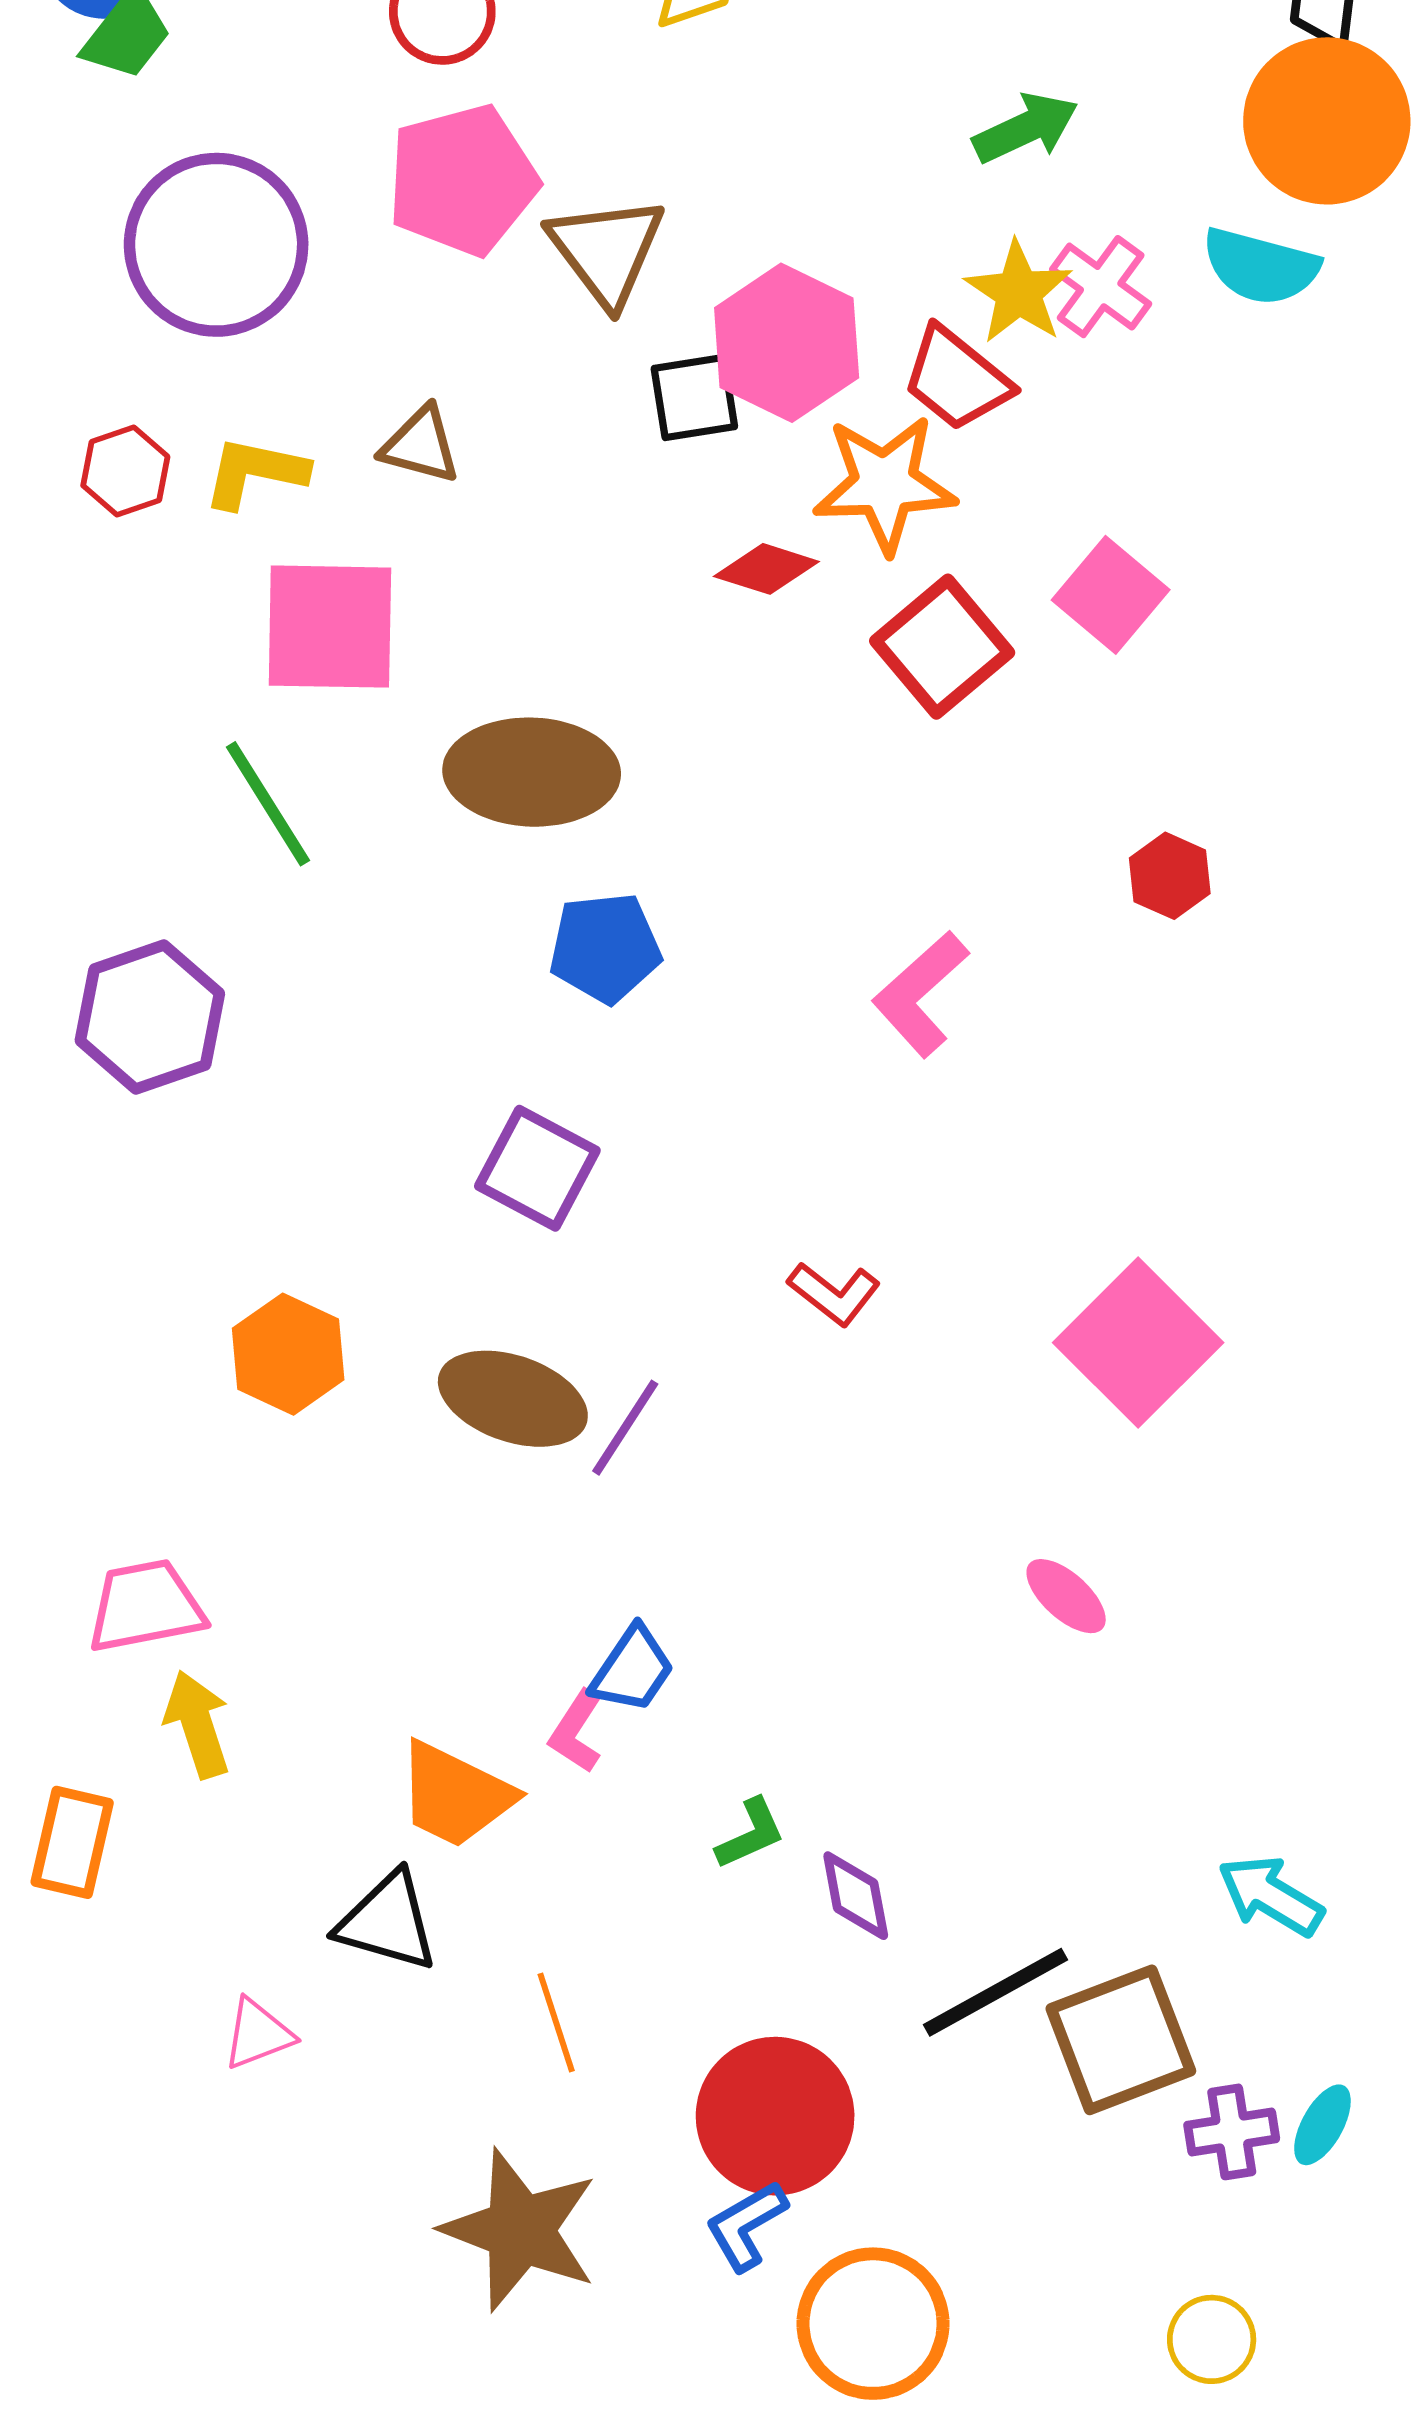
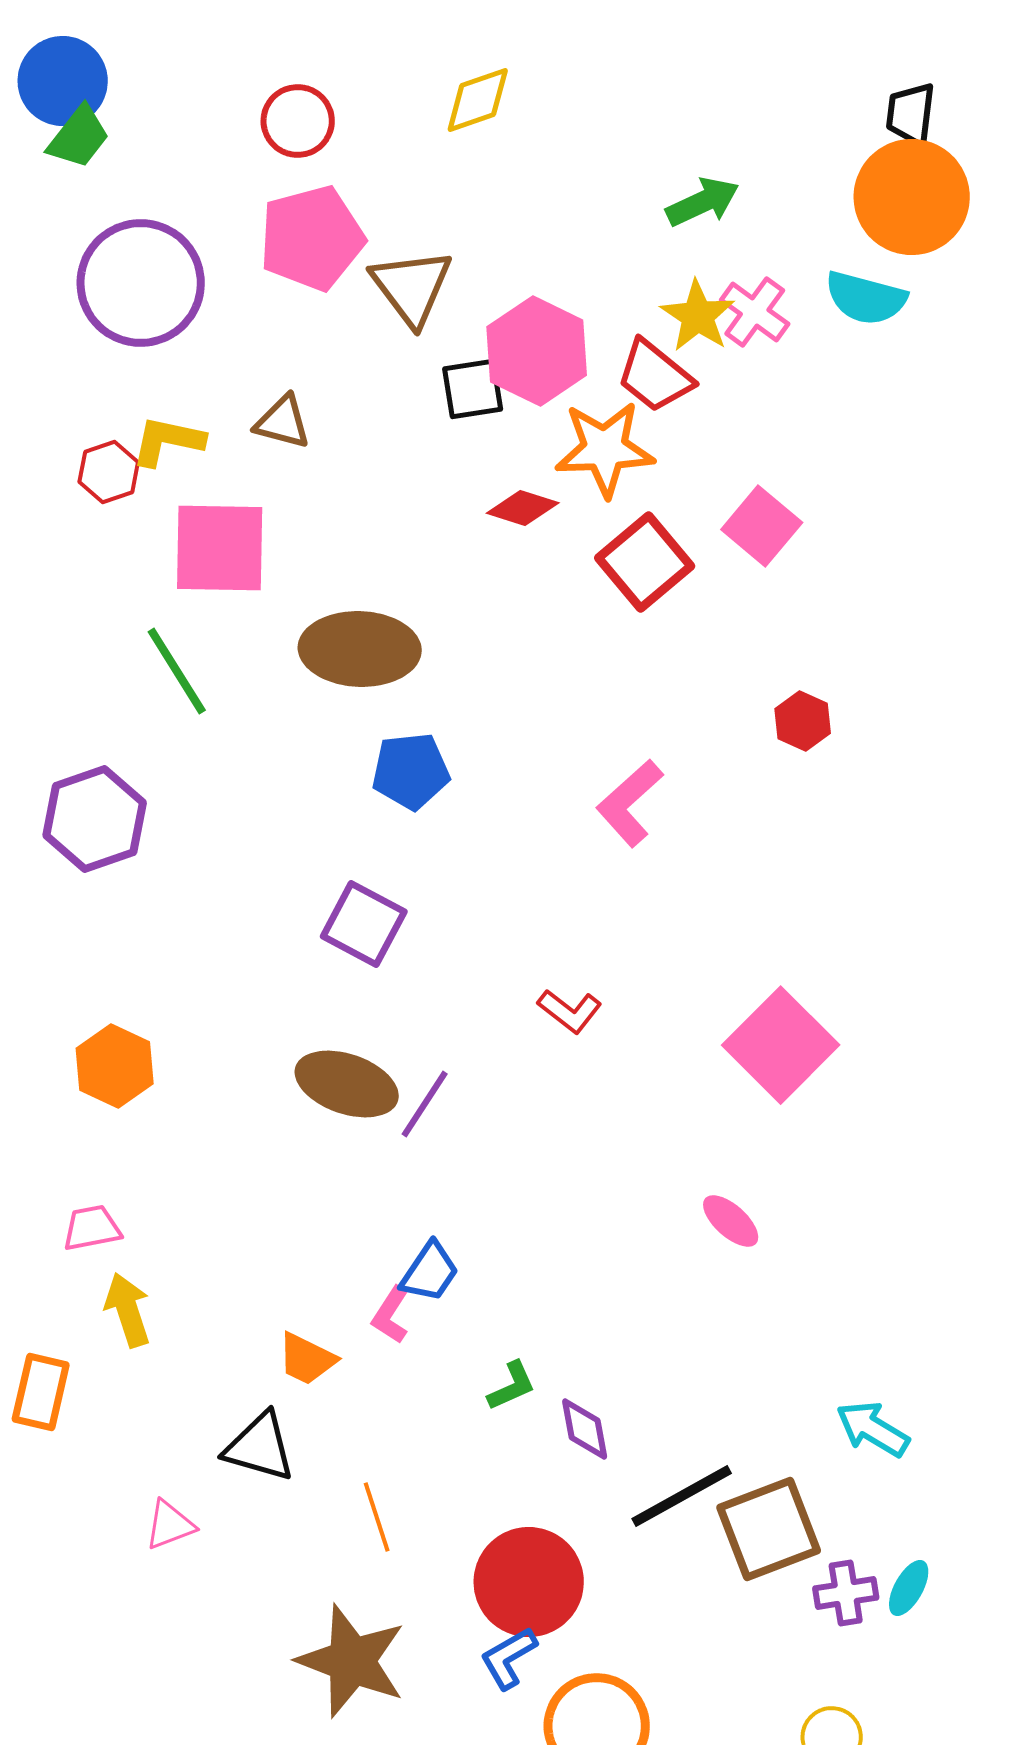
red hexagon: (125, 471) -> (109, 472), moved
orange hexagon: (288, 1354) -> (115, 1066), moved
pink trapezoid: (146, 1606) -> (92, 1228), size x0.7
orange trapezoid: (455, 1795) -> (307, 1359), size x0.7

